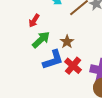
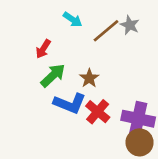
blue L-shape: (53, 60) -> (70, 103), turned 40

